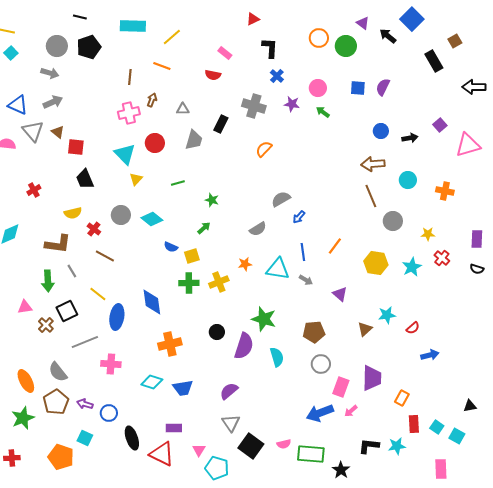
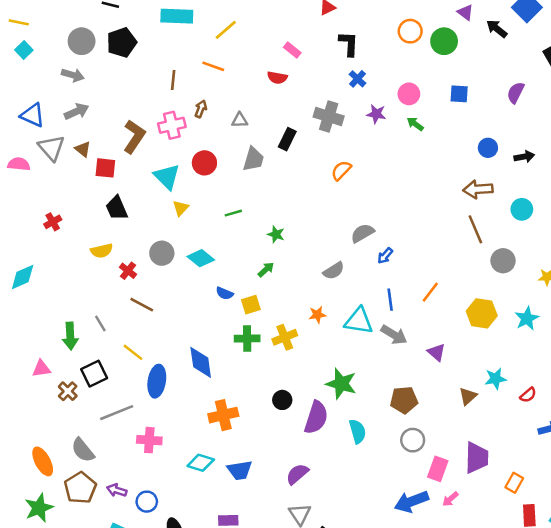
purple semicircle: (383, 87) -> (516, 93), moved
brown L-shape: (58, 244) -> (134, 137), moved, turned -64
gray arrow: (306, 280) -> (394, 335), size x1.5

